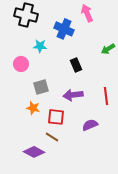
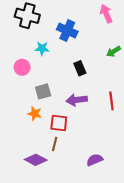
pink arrow: (87, 13) -> (106, 14), moved
purple semicircle: (90, 125) -> (95, 160), moved
brown line: (52, 137) -> (55, 144), turned 72

